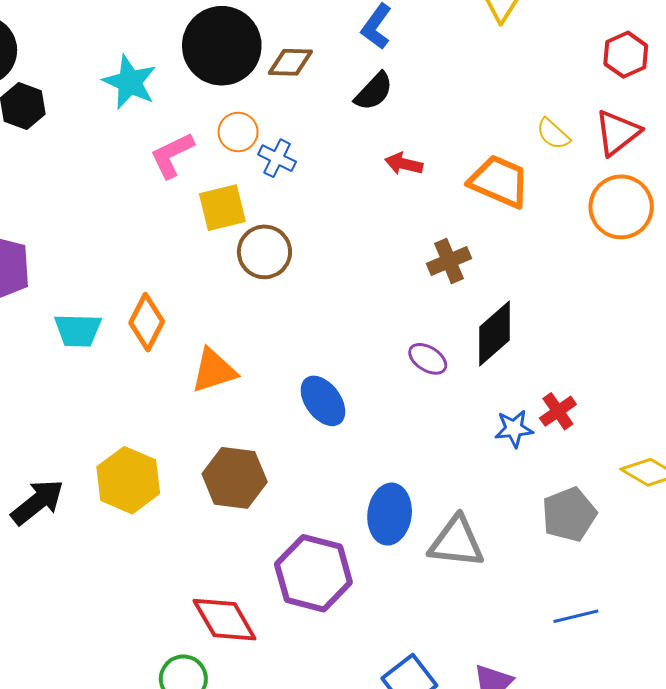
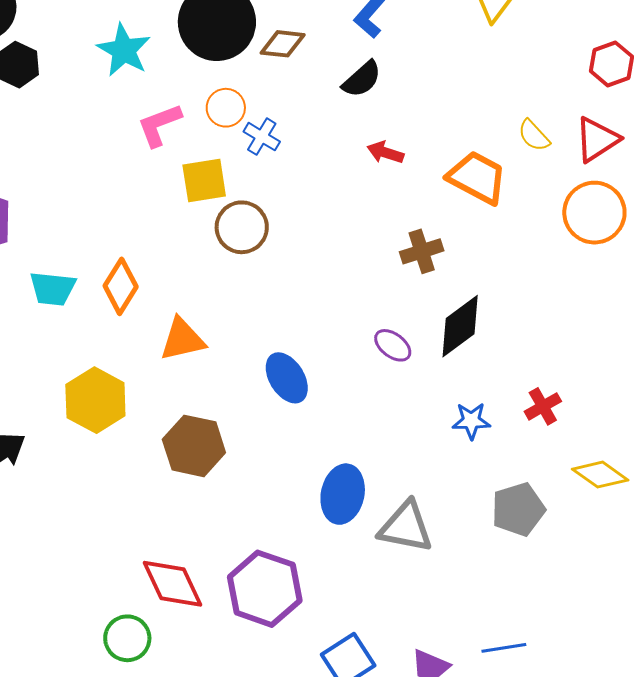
red cross: (558, 411) -> (543, 406), moved
yellow hexagon: (128, 480) -> (95, 400), moved
purple hexagon: (313, 573) -> (265, 589), moved
blue line: (576, 616) -> (504, 648), moved

